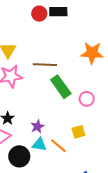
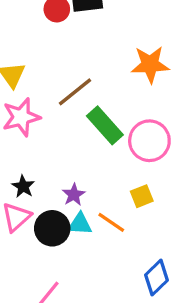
brown line: (45, 65) -> (75, 92), turned -35
pink circle: (87, 99) -> (149, 141), size x1.6
black circle: (19, 156) -> (52, 228), moved

